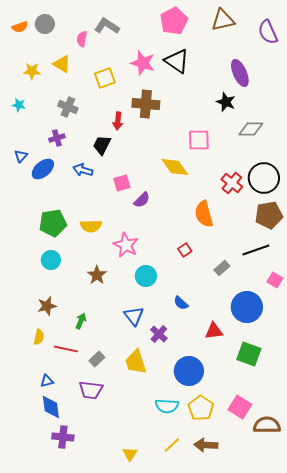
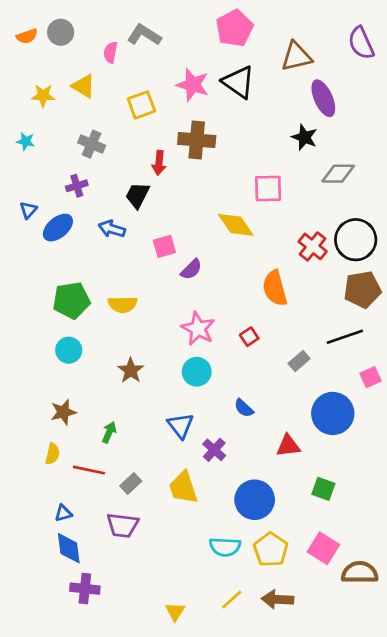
brown triangle: (223, 20) -> (296, 56), moved
pink star: (126, 245) -> (198, 329), moved
pink square: (275, 280) -> (370, 377), turned 35
green square: (249, 354) -> (323, 489), moved, size x0.7

